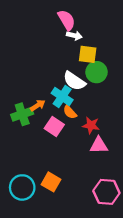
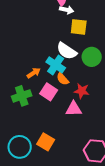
green circle: (96, 72) -> (92, 57), moved
green cross: (22, 114) -> (22, 96), moved
pink triangle: (99, 145) -> (74, 109), moved

